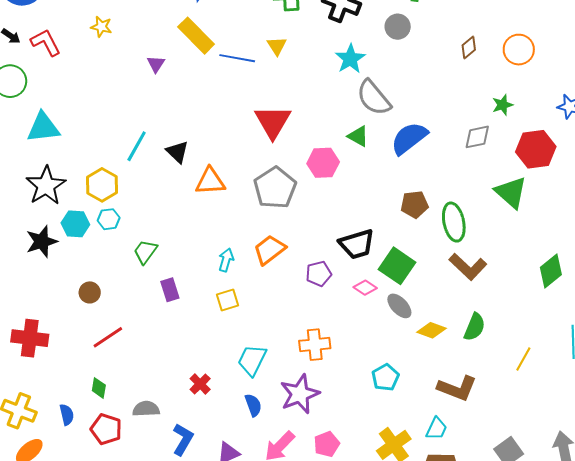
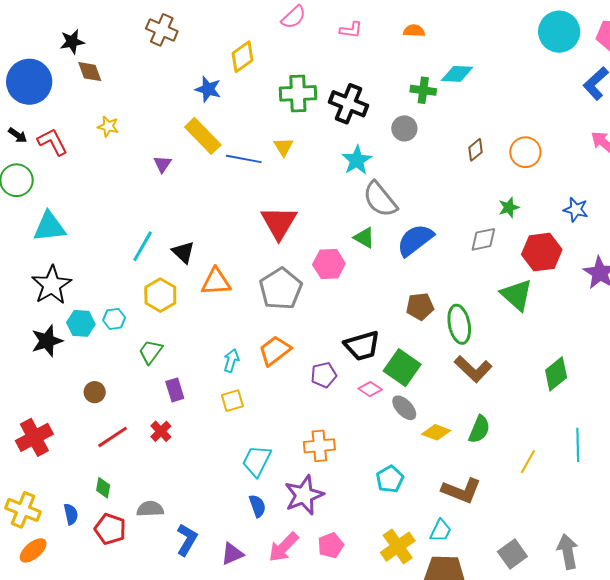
yellow hexagon: (102, 185) -> (160, 295), moved
red cross: (30, 338) -> (34, 437), turned -36
red cross: (200, 384) -> (161, 431), moved

